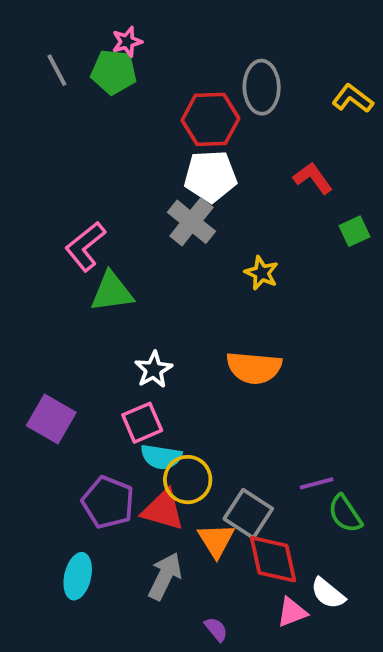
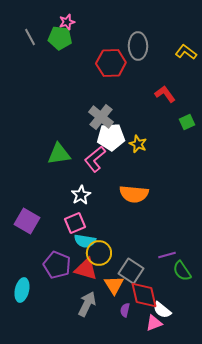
white pentagon: (210, 176) -> (111, 137), moved
pink L-shape: (85, 246) -> (95, 159), moved
cyan ellipse: (78, 576) -> (22, 290), moved
white semicircle: (328, 593) -> (162, 310), moved
purple semicircle: (216, 629) -> (125, 310), moved, turned -128

